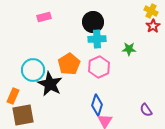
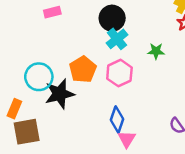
cyan cross: (97, 39) -> (117, 39), turned -36
black star: (50, 84) -> (60, 94), turned 30

